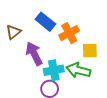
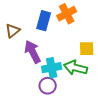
blue rectangle: (45, 22) -> (44, 21), turned 66
orange cross: (69, 33) -> (67, 14), moved

